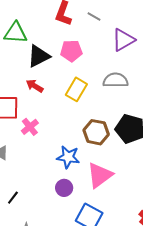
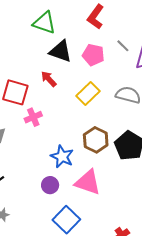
gray line: (94, 17) -> (123, 46), moved
black triangle: (39, 56) -> (61, 51), turned 30
pink triangle: (100, 175) -> (88, 182), turned 40

